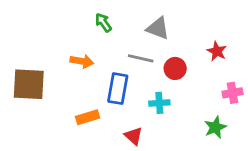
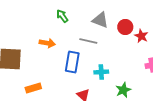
red circle: (175, 68) -> (125, 27), moved
orange rectangle: (88, 117) -> (33, 88), moved
green star: (215, 127) -> (123, 90), moved

